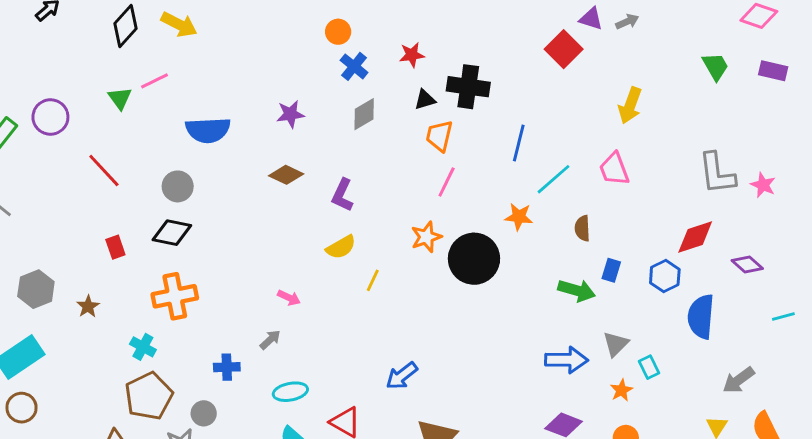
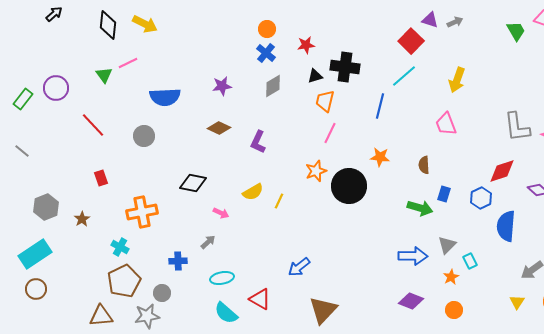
black diamond: (126, 26) -> (108, 25), turned -36
orange circle: (338, 32) -> (267, 29), moved
green trapezoid: (715, 66) -> (516, 31), moved
cyan line: (553, 179) -> (404, 76), moved
black diamond: (172, 233) -> (193, 183), moved
yellow semicircle: (341, 247) -> (253, 192), moved

